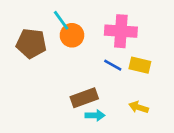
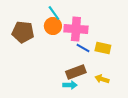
cyan line: (61, 20) -> (54, 13), moved
pink cross: (121, 31) -> (76, 29), moved
brown rectangle: (84, 98) -> (76, 72), moved

